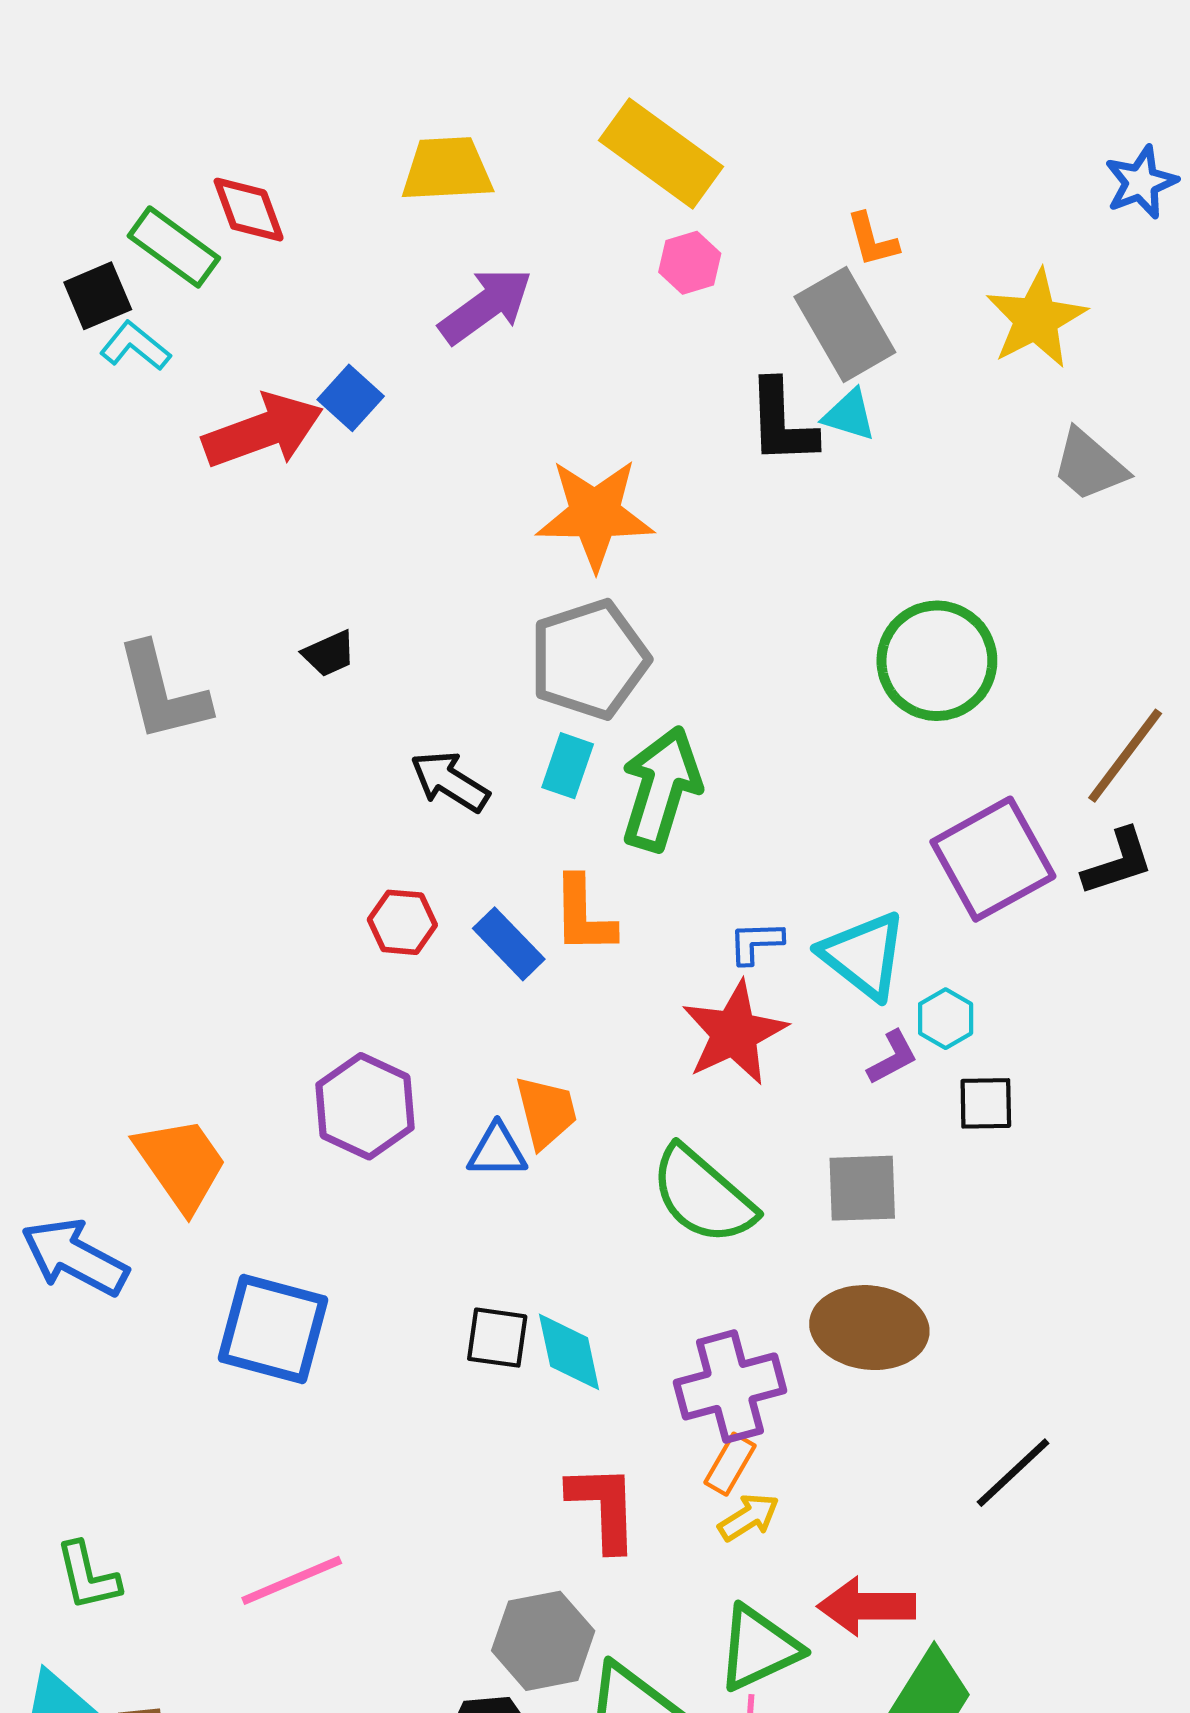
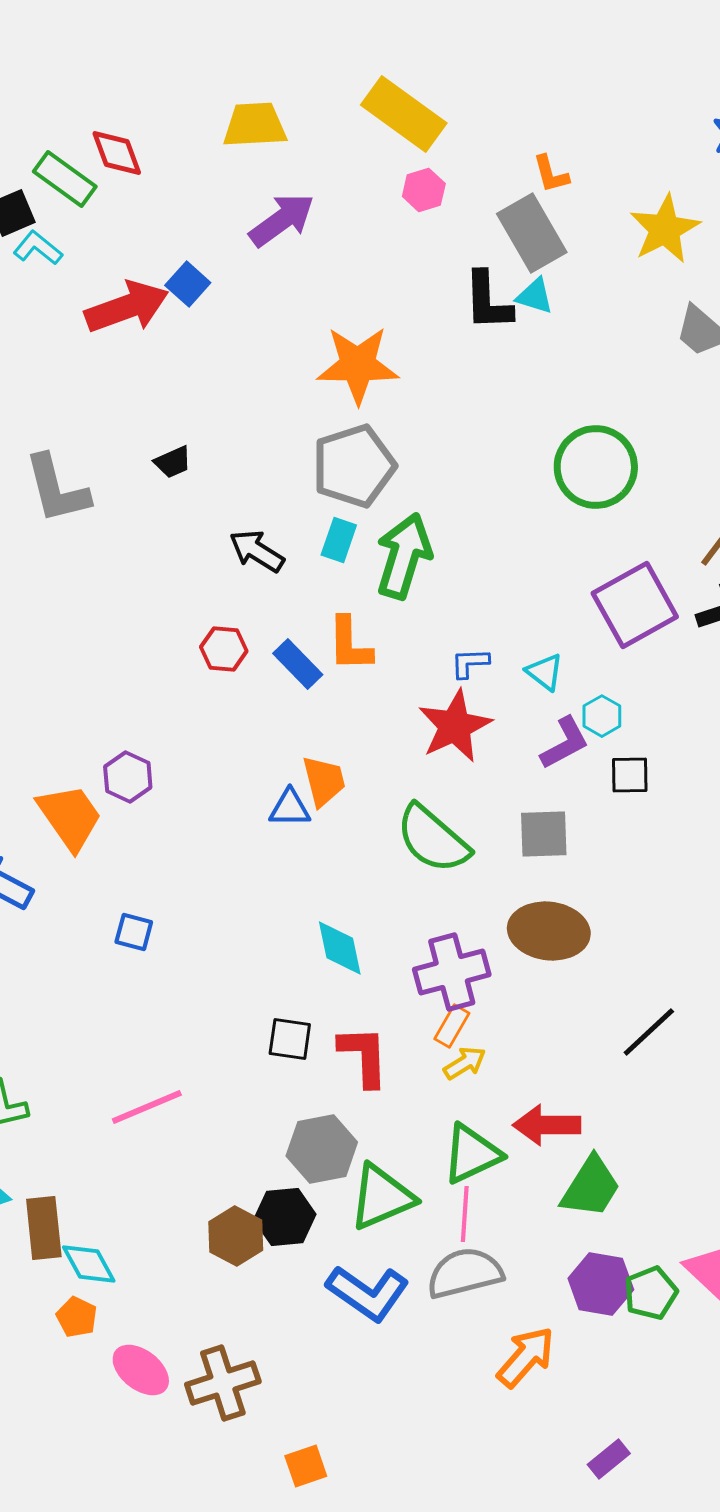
cyan triangle: (864, 955) -> (545, 672), size x0.6
purple L-shape: (892, 1057) -> (565, 743), size x1.4
purple hexagon: (365, 1106) -> (128, 777), moved, size x0.7
blue square: (273, 1329) -> (134, 932), size x0.5
black square: (497, 1338) -> (290, 1039), moved

